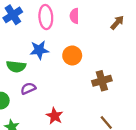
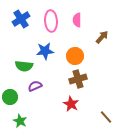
brown arrow: (117, 23) -> (102, 37), moved
brown cross: (102, 81) -> (78, 79), moved
red star: (55, 116) -> (71, 104), moved

